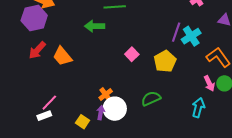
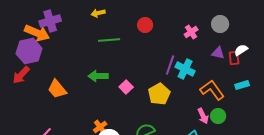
green arrow: (95, 26) -> (98, 76), moved
cyan cross: (191, 36) -> (185, 69), turned -30
red arrow: (37, 50) -> (21, 75), moved

